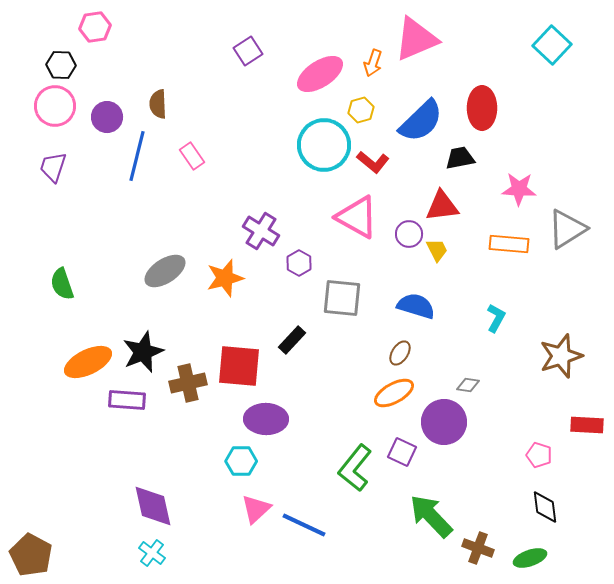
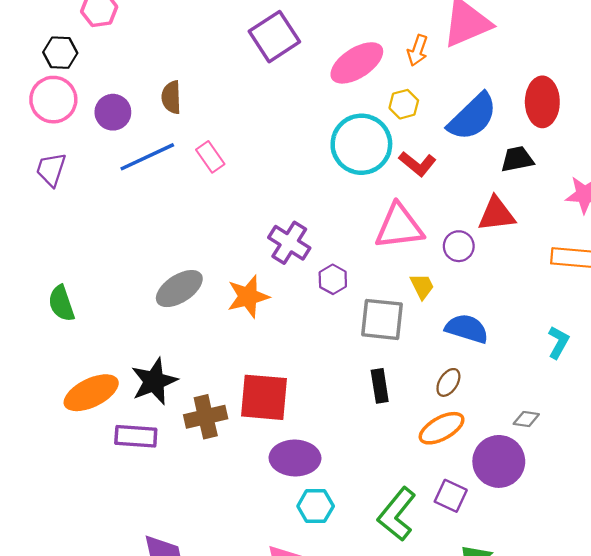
purple square: (248, 51) -> (274, 37), size x1.5
blue line: (137, 156) -> (147, 157), turned 51
pink triangle: (357, 217) -> (399, 227), turned -36
yellow trapezoid: (437, 250) -> (422, 286), moved
black rectangle: (292, 340) -> (380, 386), moved, turned -52
cyan hexagon: (241, 461) -> (316, 506), moved

